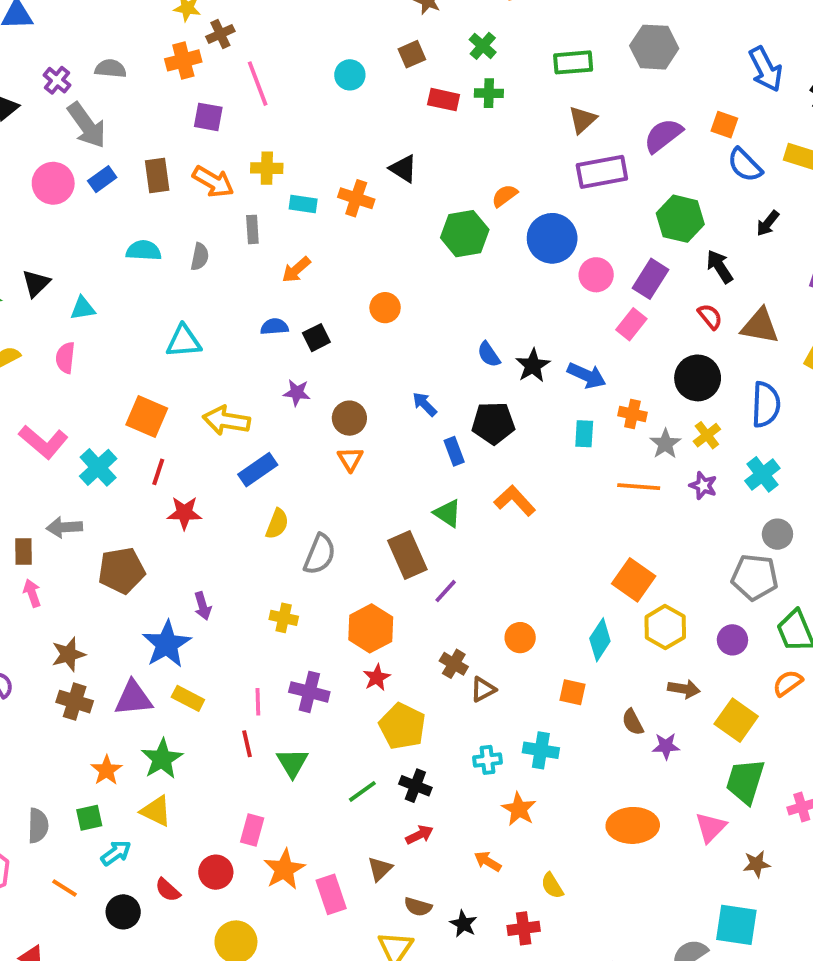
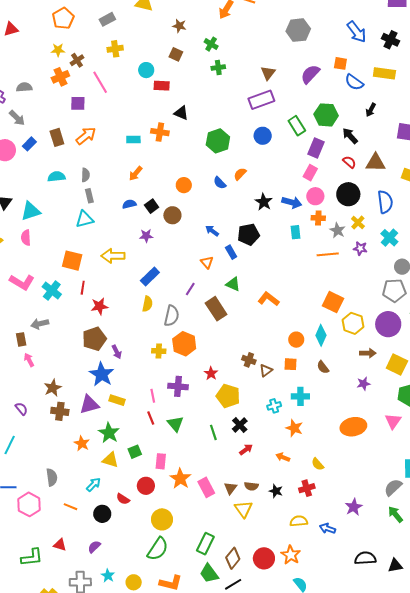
brown square: (412, 54) -> (176, 54), turned -32
green rectangle: (573, 62) -> (297, 126), moved, turned 72
red rectangle: (444, 100) -> (162, 86), moved
gray arrow: (87, 125) -> (17, 118), size x0.7
yellow cross: (267, 168) -> (115, 49), moved
purple rectangle: (602, 172) -> (261, 100), moved
orange arrow: (213, 182) -> (86, 136), turned -60
orange semicircle: (505, 196) -> (240, 174), moved
gray rectangle: (252, 229) -> (89, 196), moved
blue circle: (552, 238) -> (263, 136), size x0.7
pink circle: (596, 275) -> (315, 196), moved
cyan triangle: (83, 308) -> (31, 211), size x1.5
blue semicircle: (489, 354) -> (220, 183), moved
brown circle: (349, 418) -> (172, 215), moved
orange triangle: (350, 459) -> (207, 262), moved
blue rectangle: (258, 470) -> (150, 277), moved
orange L-shape: (515, 501) -> (268, 299), moved
brown pentagon: (122, 571) -> (94, 339), moved
purple line: (446, 591) -> (190, 289), moved
orange hexagon: (371, 628) -> (184, 344), moved
orange circle: (520, 638) -> (296, 340), moved
purple circle: (732, 640) -> (388, 324), size x1.6
orange square: (573, 692) -> (290, 364), moved
brown semicircle: (633, 722) -> (323, 367), moved
black cross: (415, 786) -> (240, 425), turned 35
green line: (362, 791) -> (213, 432), turned -63
green square: (89, 818) -> (135, 452), moved
brown triangle: (380, 869) -> (230, 488), moved

